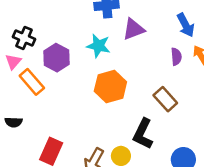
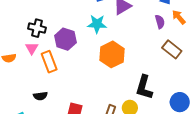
orange rectangle: (32, 82) -> (49, 62), turned 30
brown rectangle: (165, 99) -> (172, 49), moved

